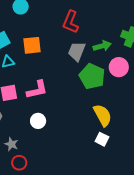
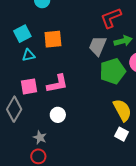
red L-shape: (71, 22) -> (111, 18), moved, turned 45
green pentagon: (92, 76) -> (113, 71), turned 30
gray star: (11, 144) -> (40, 137), moved

